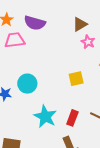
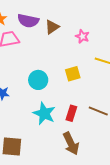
brown triangle: (80, 24) -> (52, 27), moved
cyan circle: (27, 84) -> (38, 80), moved

